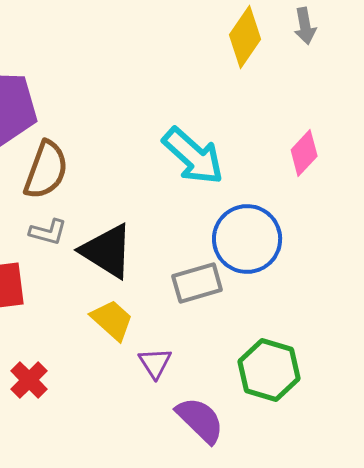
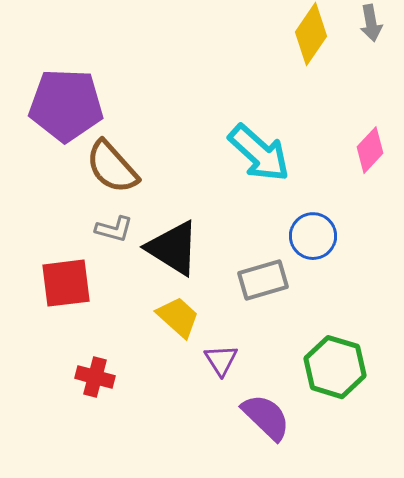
brown semicircle: (46, 170) -> (112, 167), turned 118
blue circle: (247, 239) -> (313, 236), size x0.7
red cross: (29, 380) -> (95, 377), turned -30

